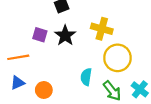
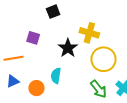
black star: (65, 35) -> (68, 48), moved
cyan semicircle: (86, 77) -> (56, 76), moved

